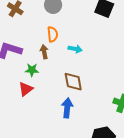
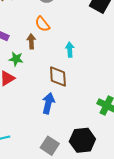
orange semicircle: (53, 34) -> (42, 24), turned 140
cyan arrow: (75, 49) -> (70, 50), moved, turned -112

